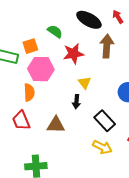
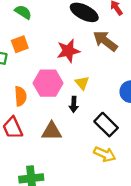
green semicircle: (55, 31) -> (23, 12), moved
brown arrow: (107, 46) -> (105, 41), turned -55
pink hexagon: (41, 69) -> (48, 83), moved

